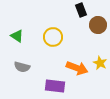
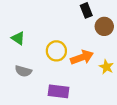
yellow circle: (53, 37) -> (56, 51), moved
orange arrow: (77, 68) -> (82, 57), moved, turned -40

